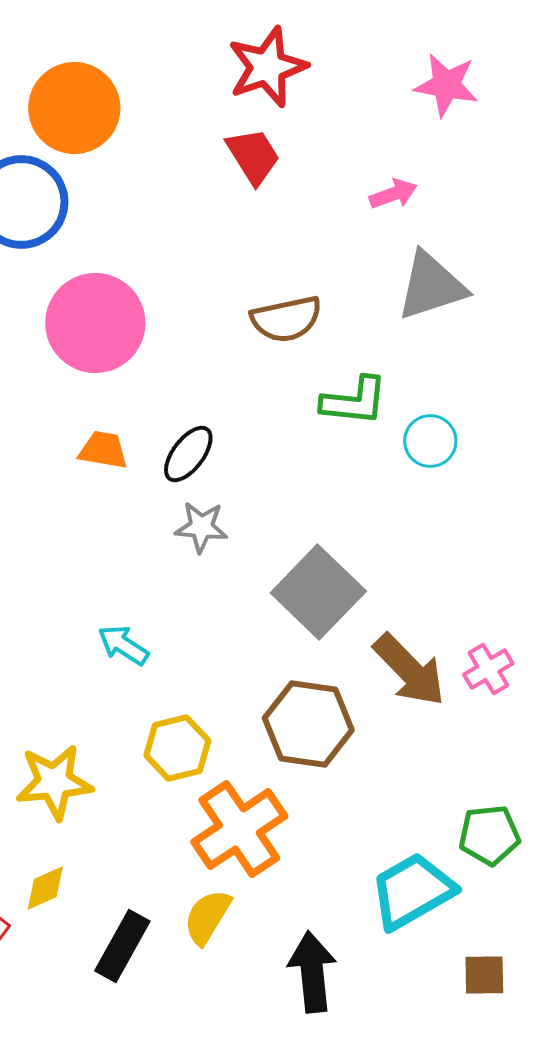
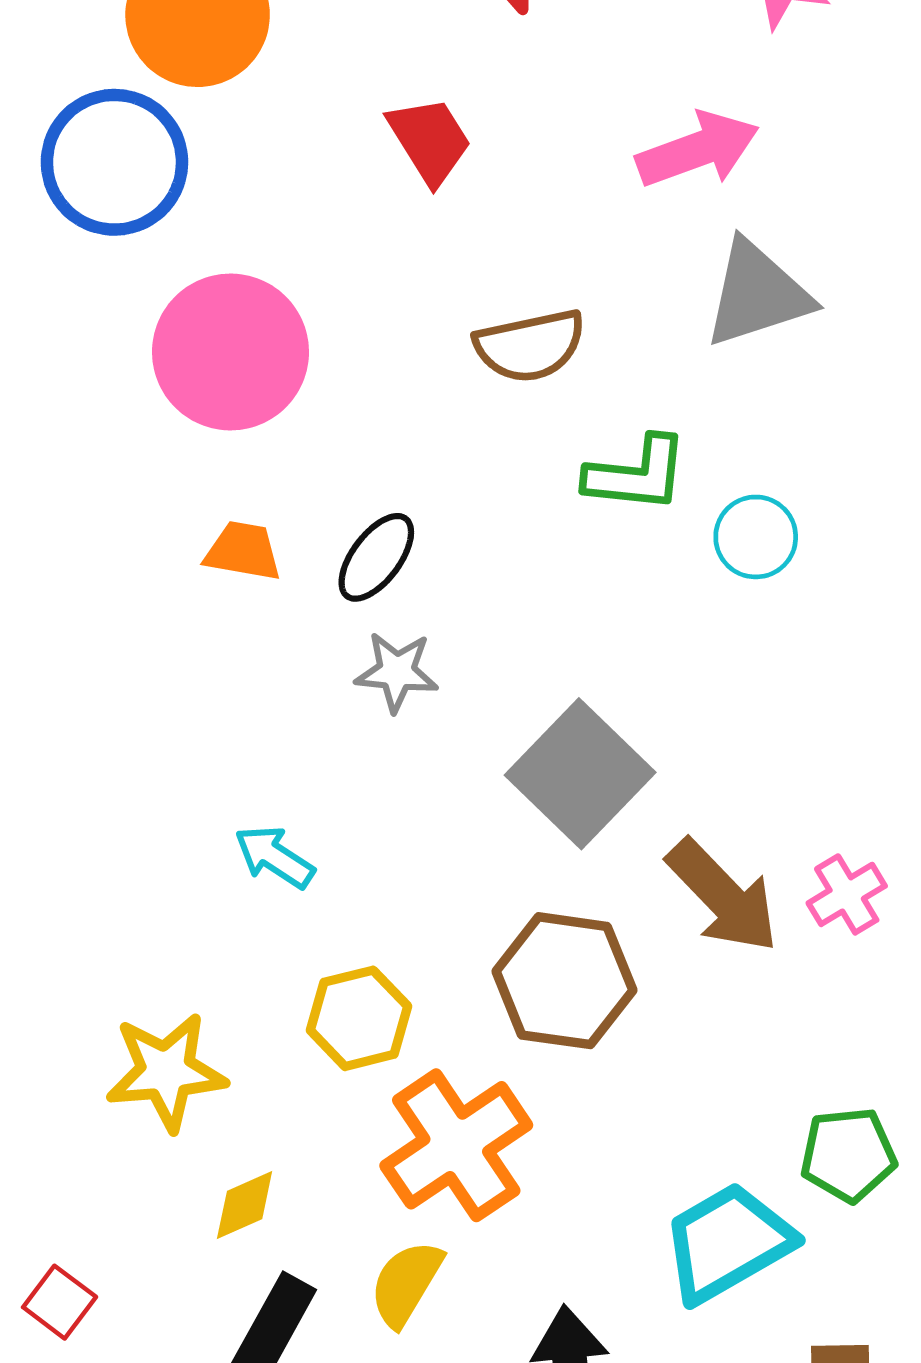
red trapezoid: (253, 156) -> (430, 140), moved
pink arrow: (393, 194) -> (698, 150), size x1.6
yellow diamond: (45, 888) -> (245, 1205), moved

